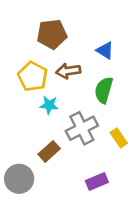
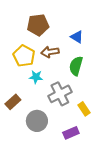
yellow rectangle: (119, 138) -> (84, 109), moved
brown rectangle: (49, 151) -> (13, 102), moved
gray circle: (19, 179) -> (37, 121), moved

